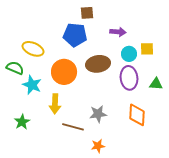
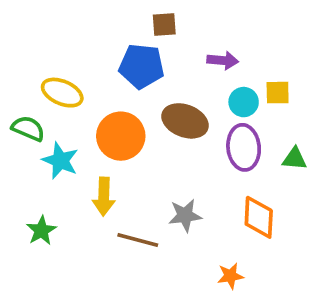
brown ellipse: (98, 64) -> (185, 121), turned 30
orange star: (98, 146) -> (230, 276), moved

